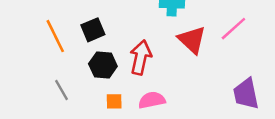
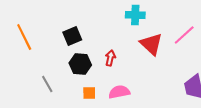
orange line: (55, 36) -> (24, 37), moved
red arrow: (141, 57) -> (110, 58), size x0.6

